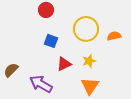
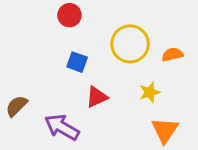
yellow star: (89, 61) -> (150, 92), moved
orange triangle: (90, 86) -> (165, 130), moved

